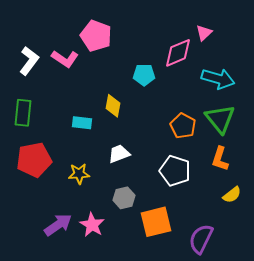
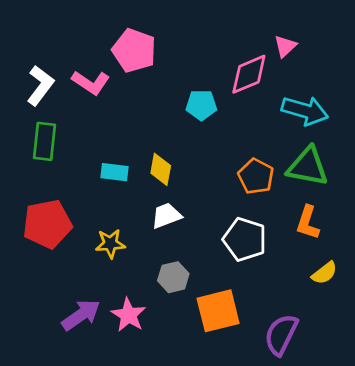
yellow diamond: (113, 106) -> (161, 169), moved
green rectangle: (23, 113) -> (45, 141), moved
green triangle: (220, 119) -> (308, 167), turned -40

